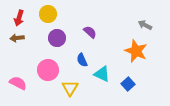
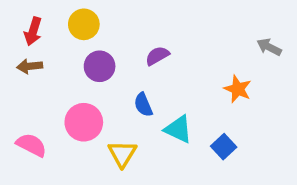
gray arrow: (145, 25) -> (269, 47), moved
purple semicircle: (90, 32) -> (157, 56), turned -72
orange star: (136, 51) -> (238, 89), size x0.7

